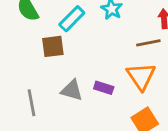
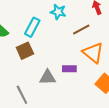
brown line: (148, 43) -> (81, 29), moved

